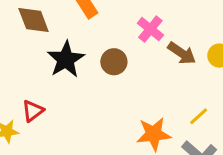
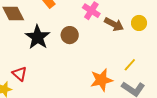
red triangle: (33, 111) -> (20, 74), turned -35

